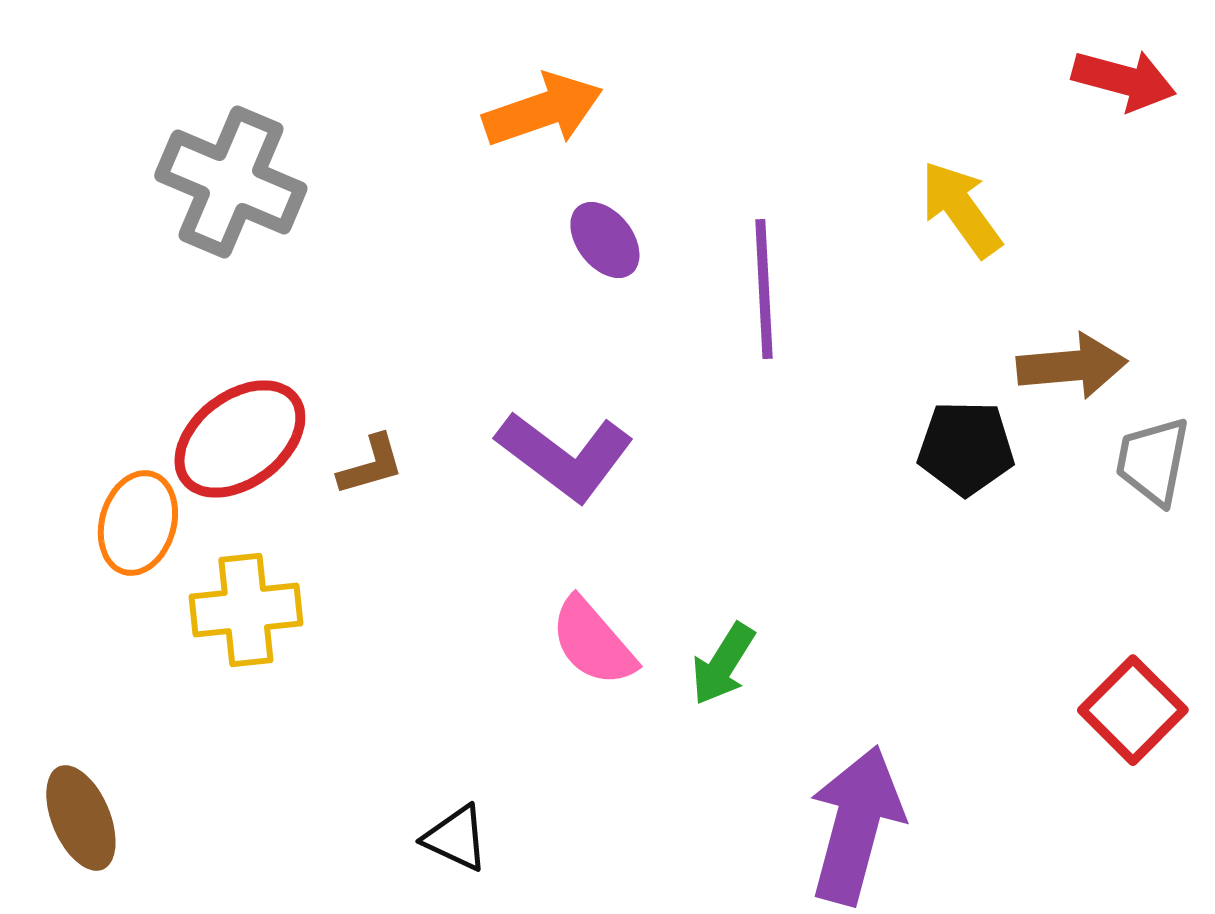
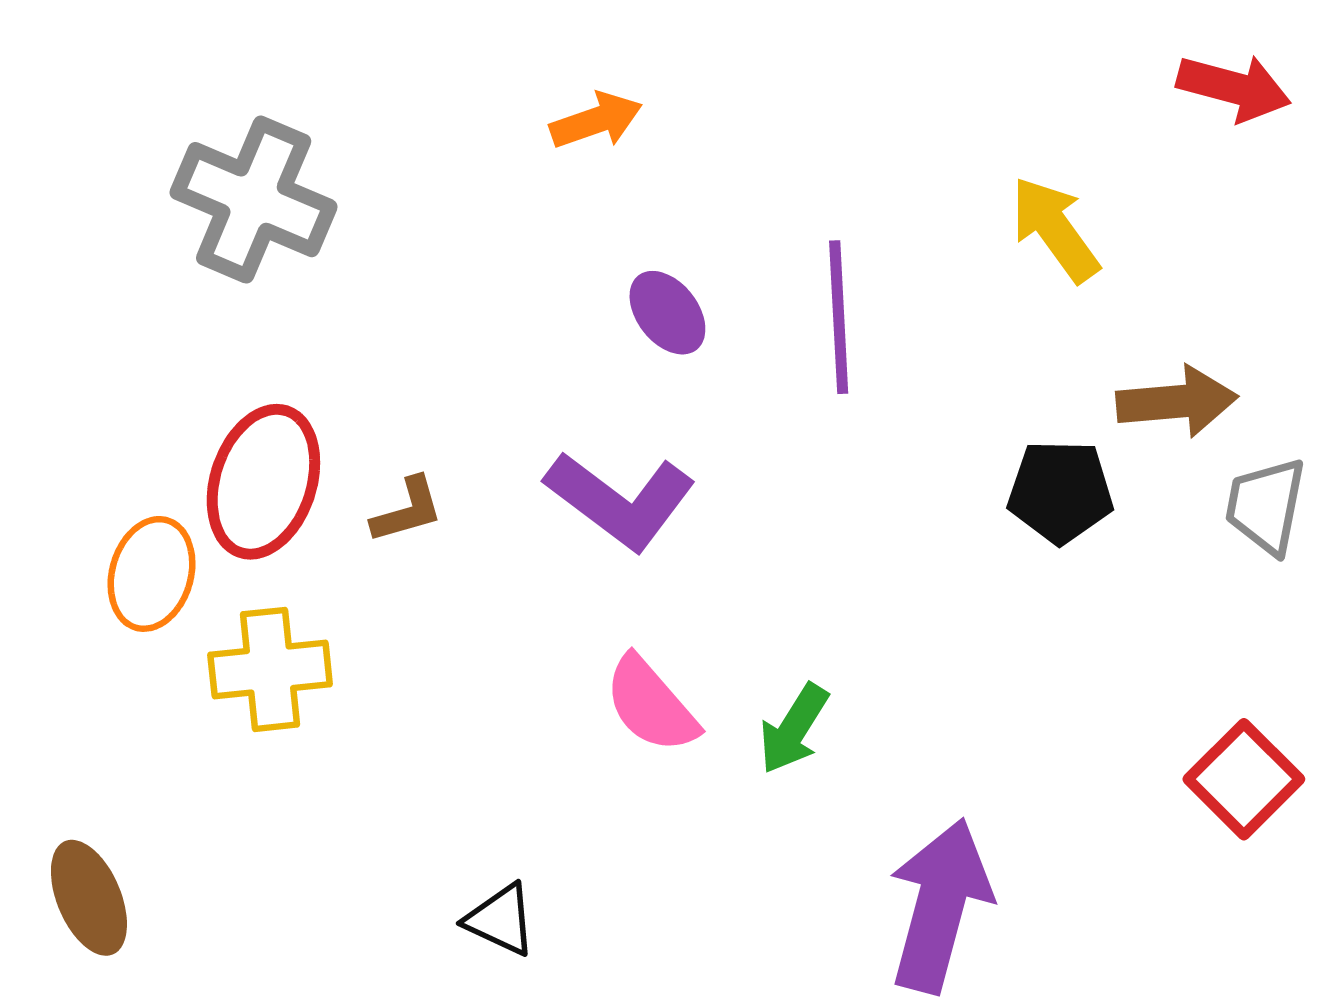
orange arrow: (543, 110) -> (596, 121), size x0.7
purple ellipse: (605, 240) -> (667, 313), moved
red ellipse: (240, 439) -> (263, 482), turned -35

